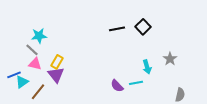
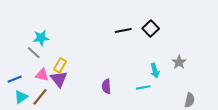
pink triangle: (35, 64) -> (42, 75), moved
cyan triangle: (22, 82) -> (21, 97), moved
purple semicircle: (117, 86) -> (106, 86), moved, turned 40

